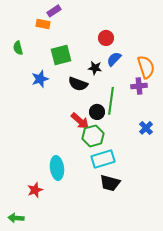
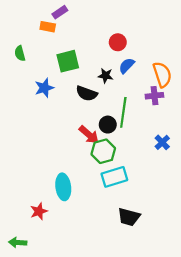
black trapezoid: (110, 183) -> (129, 217), moved

